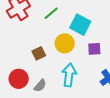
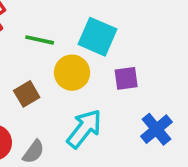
green line: (51, 13) -> (40, 40), moved, turned 56
cyan arrow: (69, 75) -> (84, 129), turned 35

